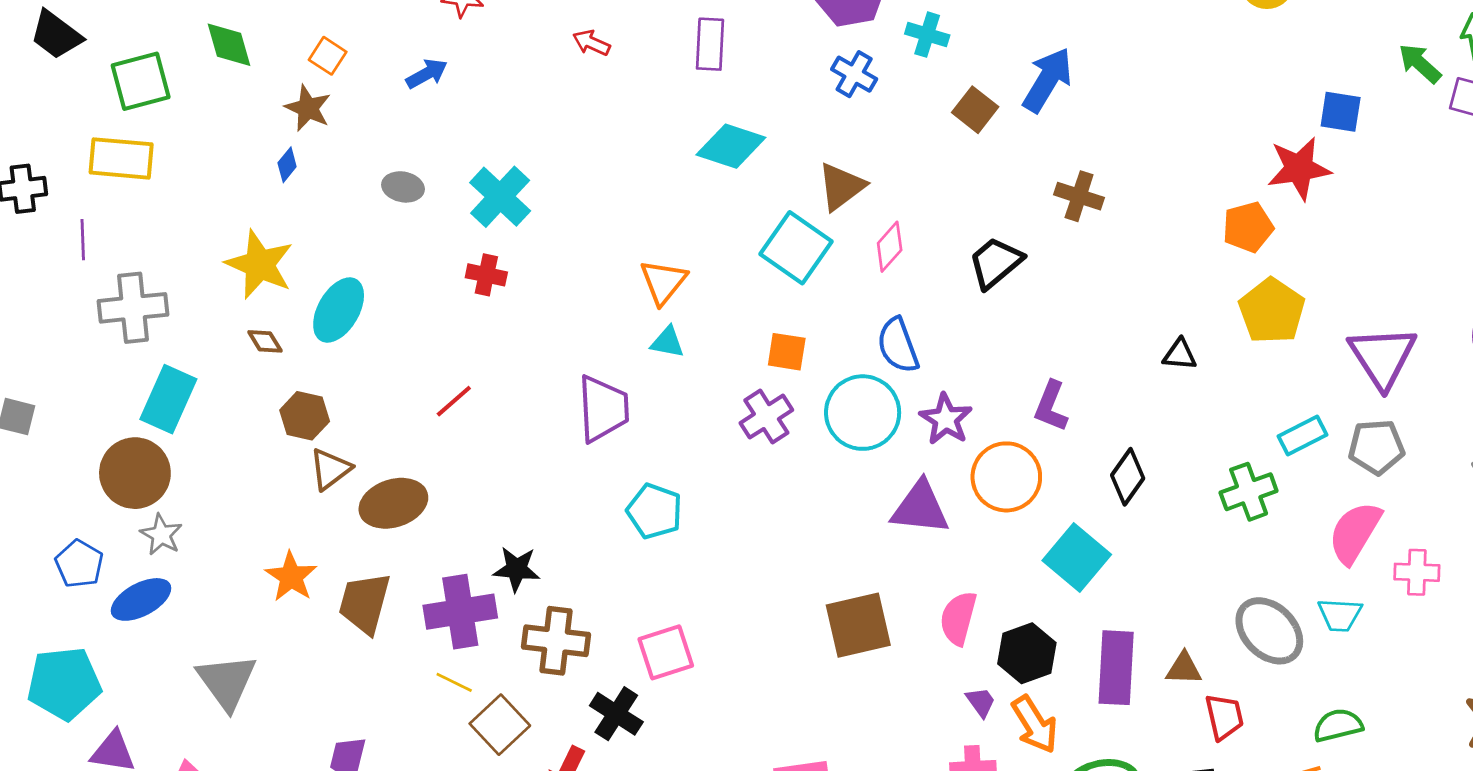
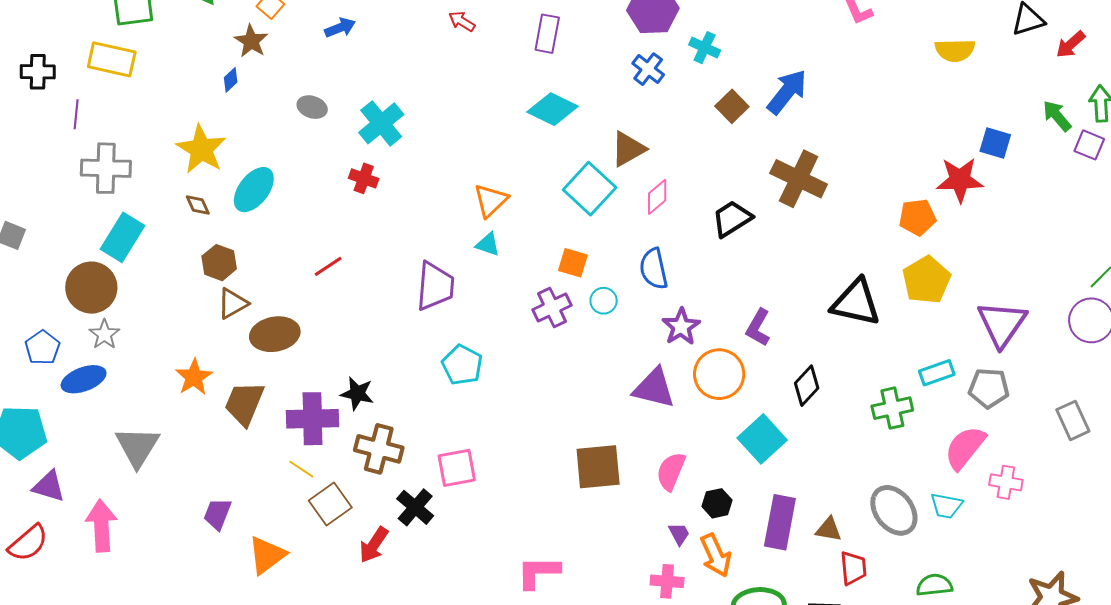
brown cross: (1079, 196) -> (799, 179), size x1.6
black triangle: (1180, 355) -> (856, 303), size x2.0
cyan circle: (863, 413) -> (604, 301), moved, size x0.5
black hexagon: (1027, 653) -> (717, 503), size x0.7

